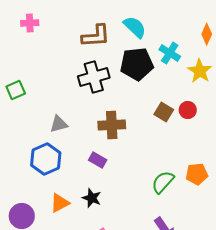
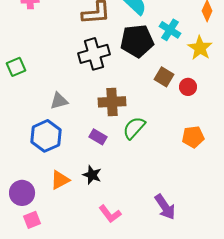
brown square: (164, 112) -> (164, 77), moved
orange pentagon: (197, 174) -> (193, 137), moved
green semicircle: (163, 182) -> (134, 128), moved

